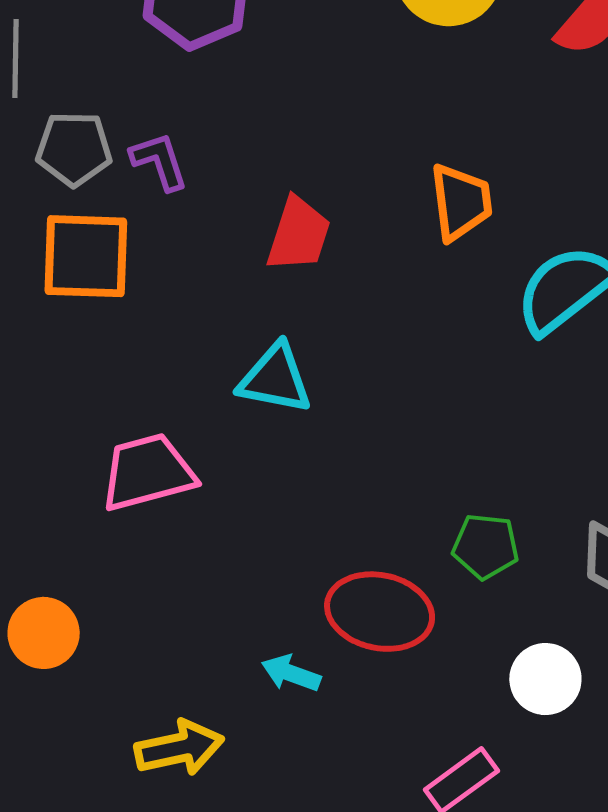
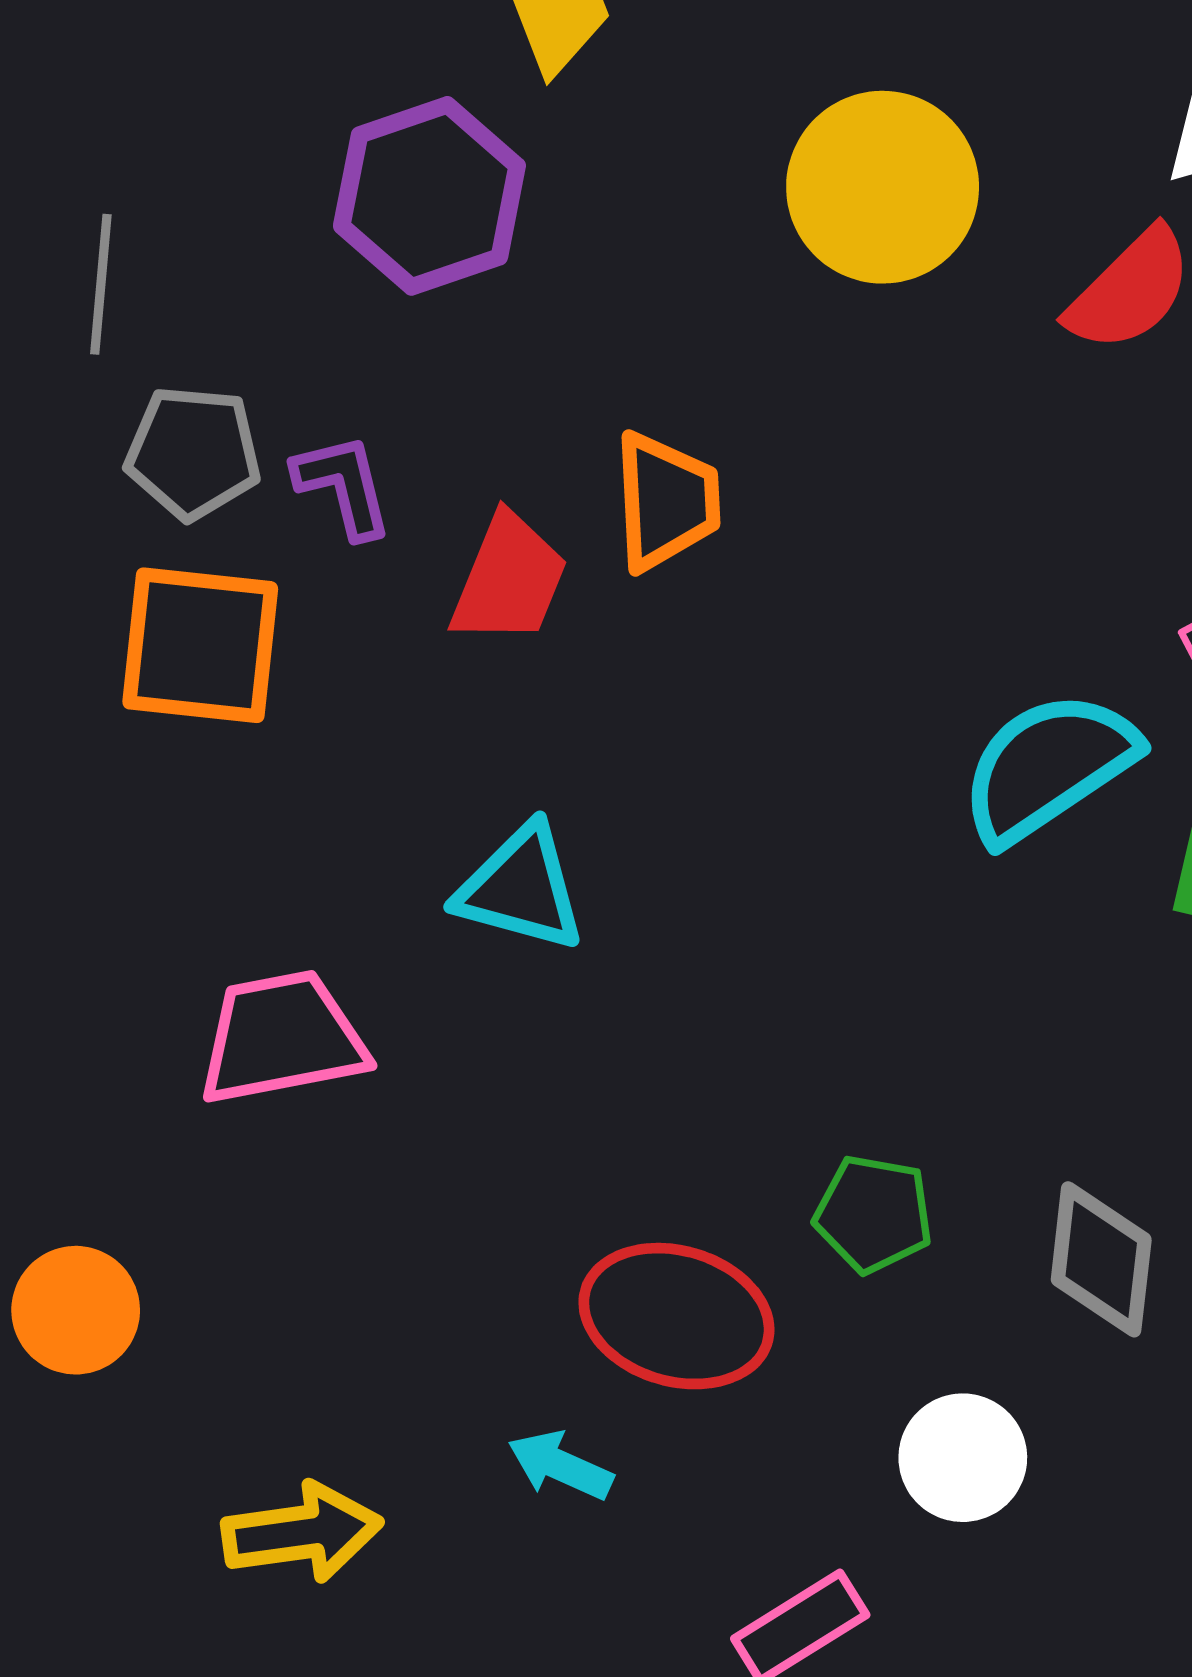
orange trapezoid: (461, 202) -> (666, 501), moved
red trapezoid: (299, 234) -> (509, 579), moved
cyan arrow: (291, 673) -> (560, 1466), moved

